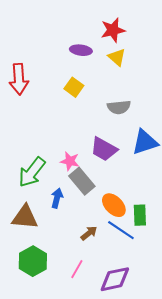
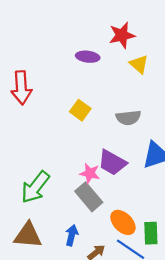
yellow triangle: (117, 57) -> (139, 64), moved
yellow square: (74, 87) -> (80, 110), moved
pink star: (70, 161) -> (90, 173), moved
blue arrow: (57, 198) -> (72, 235), moved

